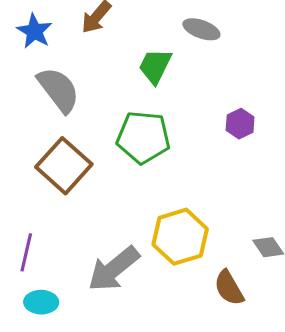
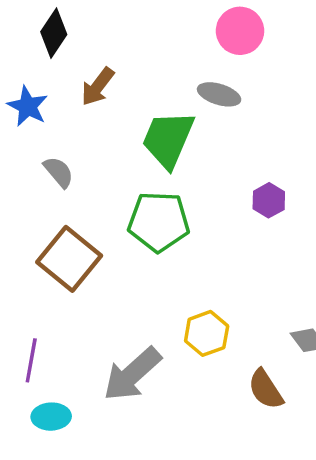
green trapezoid: (155, 66) -> (168, 139), size x1.4
gray semicircle: (58, 90) -> (59, 172), size x0.6
yellow hexagon: (180, 237) -> (207, 333), size x0.7

